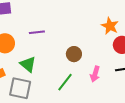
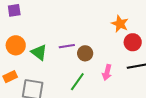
purple line: (37, 32) -> (67, 46), moved
green triangle: (28, 64) -> (39, 52), moved

